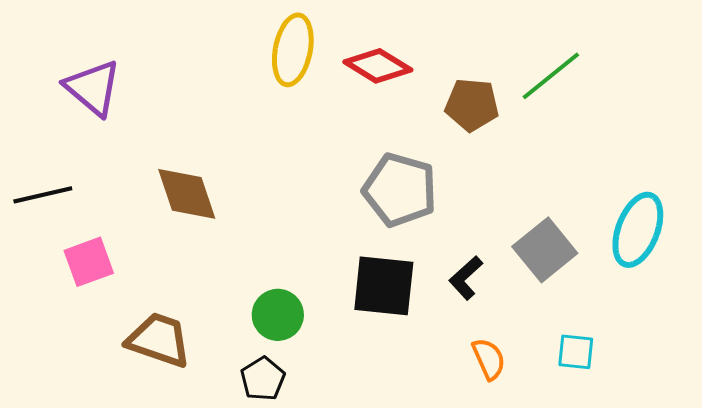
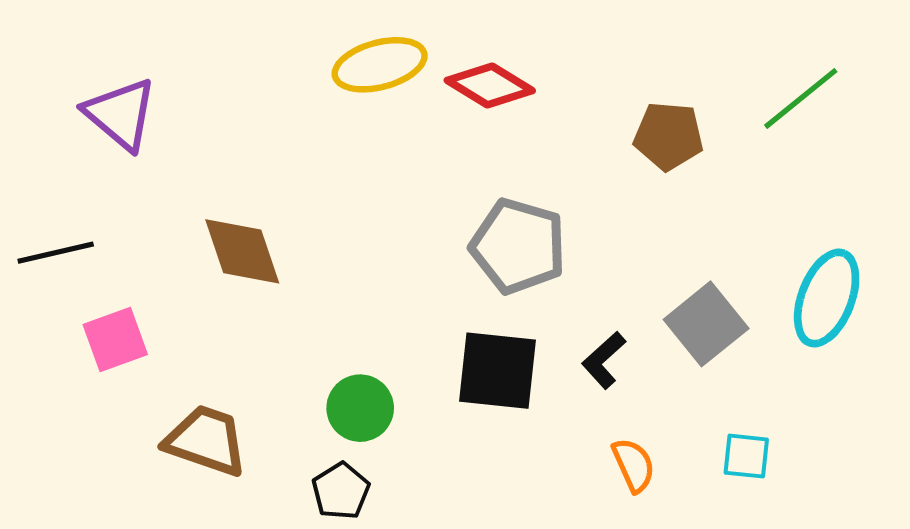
yellow ellipse: (293, 50) -> (380, 65), turned 64
green line: (551, 76) -> (801, 98), moved
brown pentagon: (472, 105) -> (669, 136), moved

